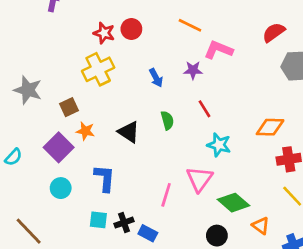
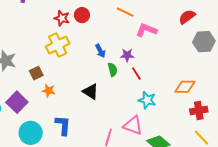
purple star: (193, 70) -> (127, 55), moved
green semicircle: (167, 120) -> (113, 70), moved
black triangle: (129, 132) -> (91, 92), moved
purple square: (59, 147) -> (17, 102), moved
pink triangle: (199, 179) -> (133, 125), turned -45
cyan circle: (61, 188) -> (31, 133), size x1.5

